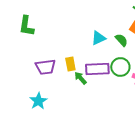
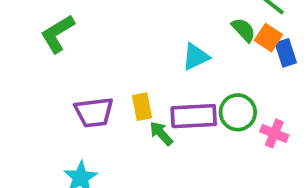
green L-shape: (26, 26) -> (58, 34), turned 50
green semicircle: (121, 40) -> (244, 30), moved

